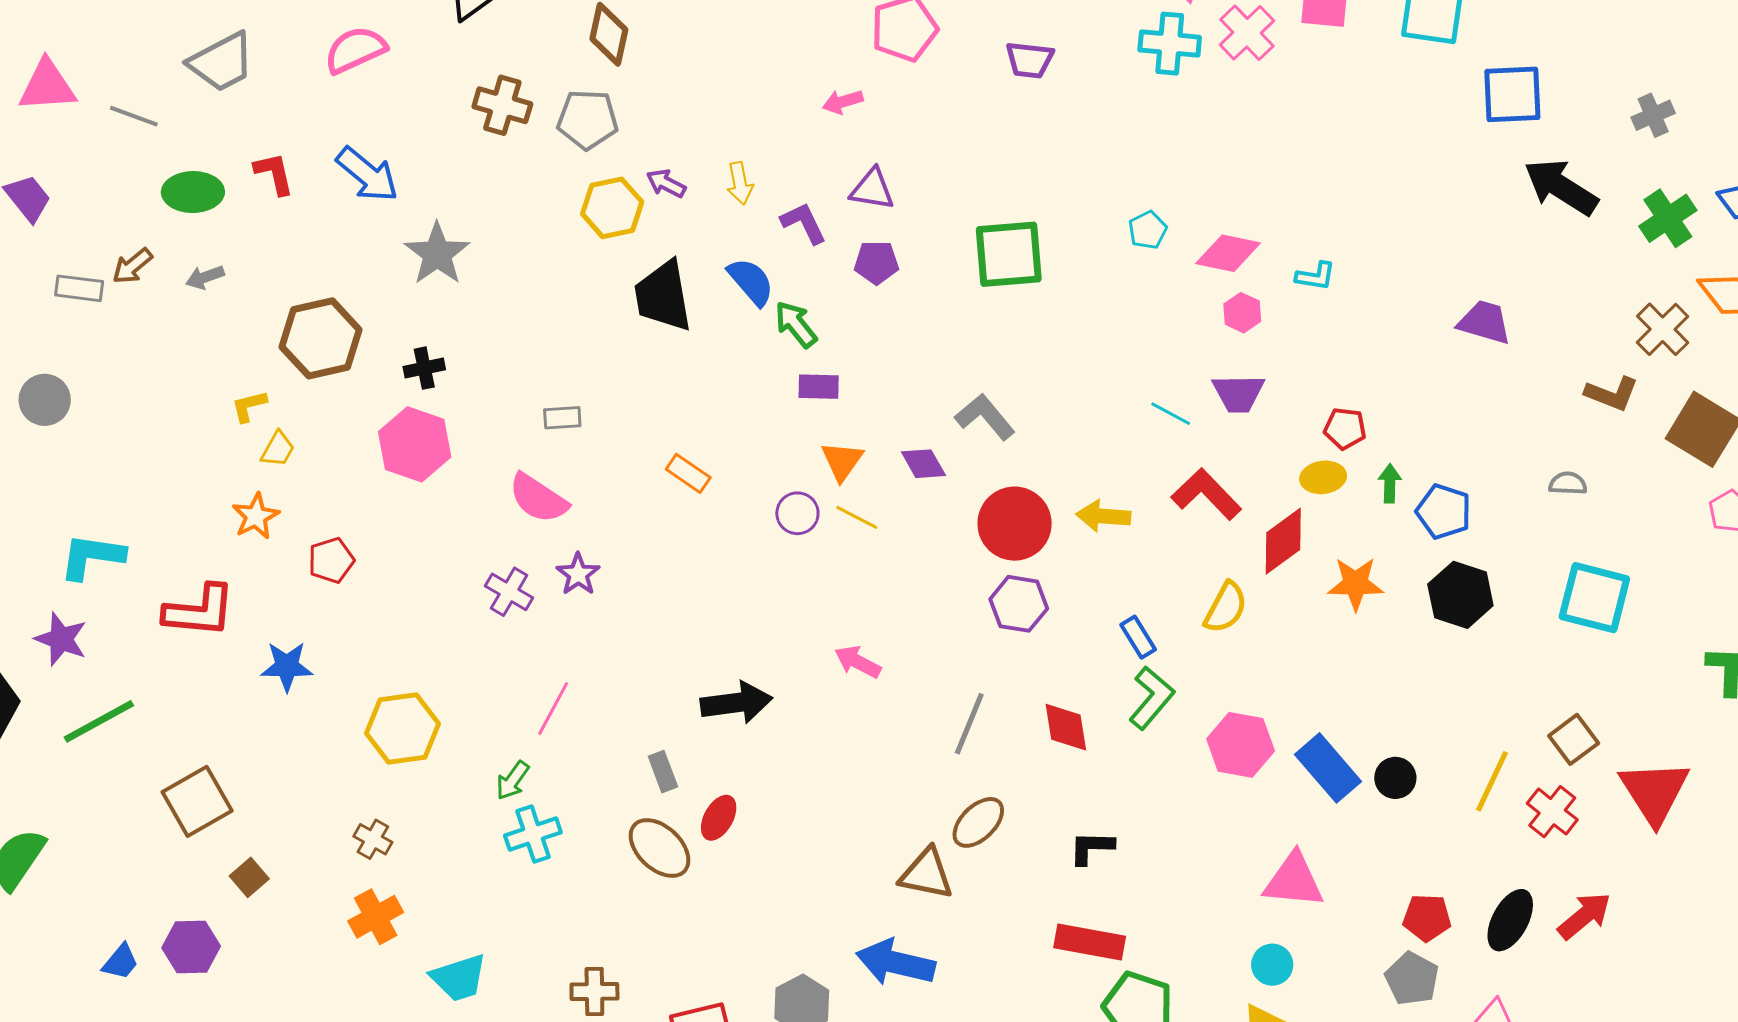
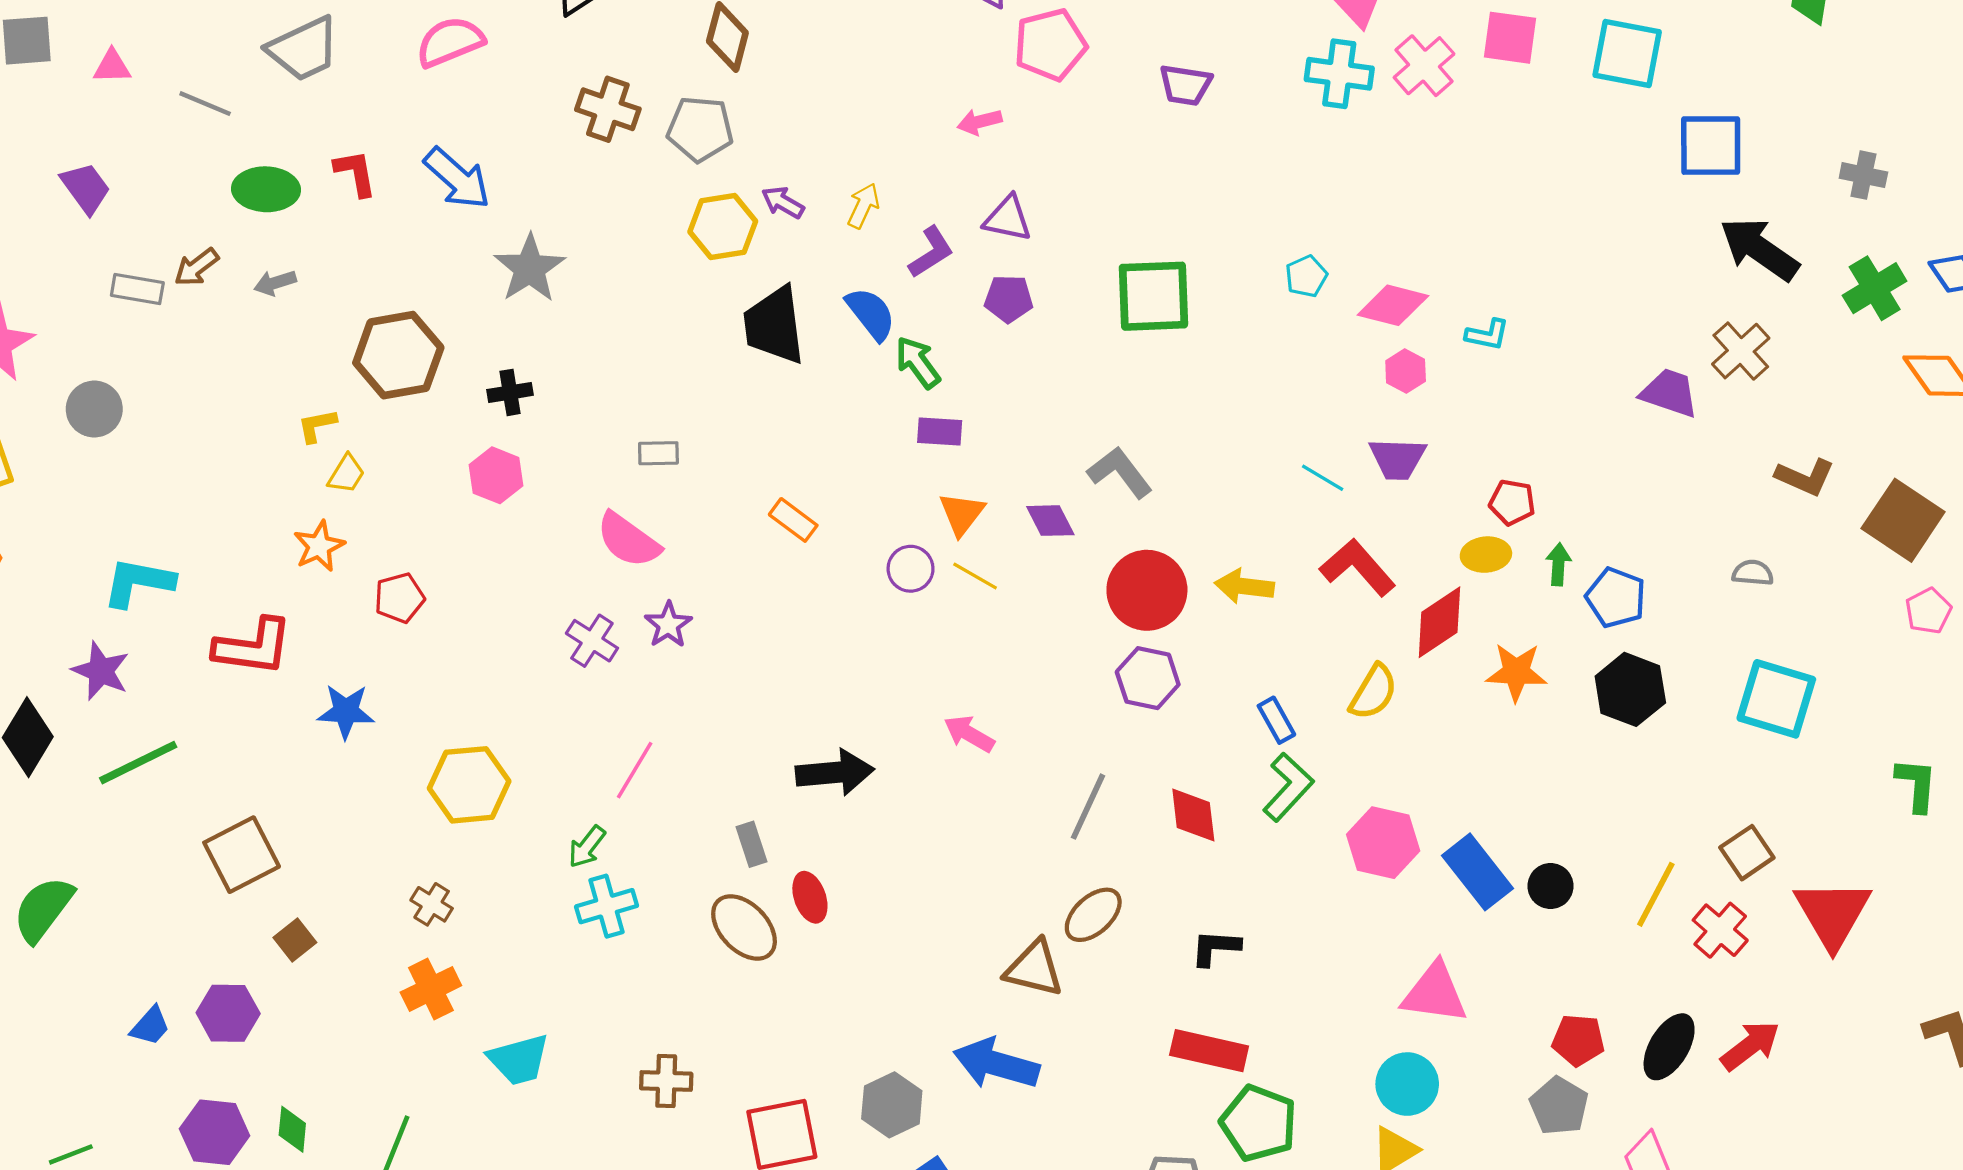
pink triangle: (47, 86) -> (112, 66), size x0.6
gray cross: (1653, 115) -> (1863, 175), turned 33
yellow arrow: (740, 183) -> (863, 206), turned -147
purple L-shape: (804, 223) -> (931, 252), turned 81
brown cross: (1663, 329) -> (1741, 351), moved
pink hexagon: (415, 444) -> (496, 475), size x0.7
red ellipse: (719, 818) -> (810, 897), turned -51
cyan circle: (1272, 965) -> (1407, 1084), size x1.4

